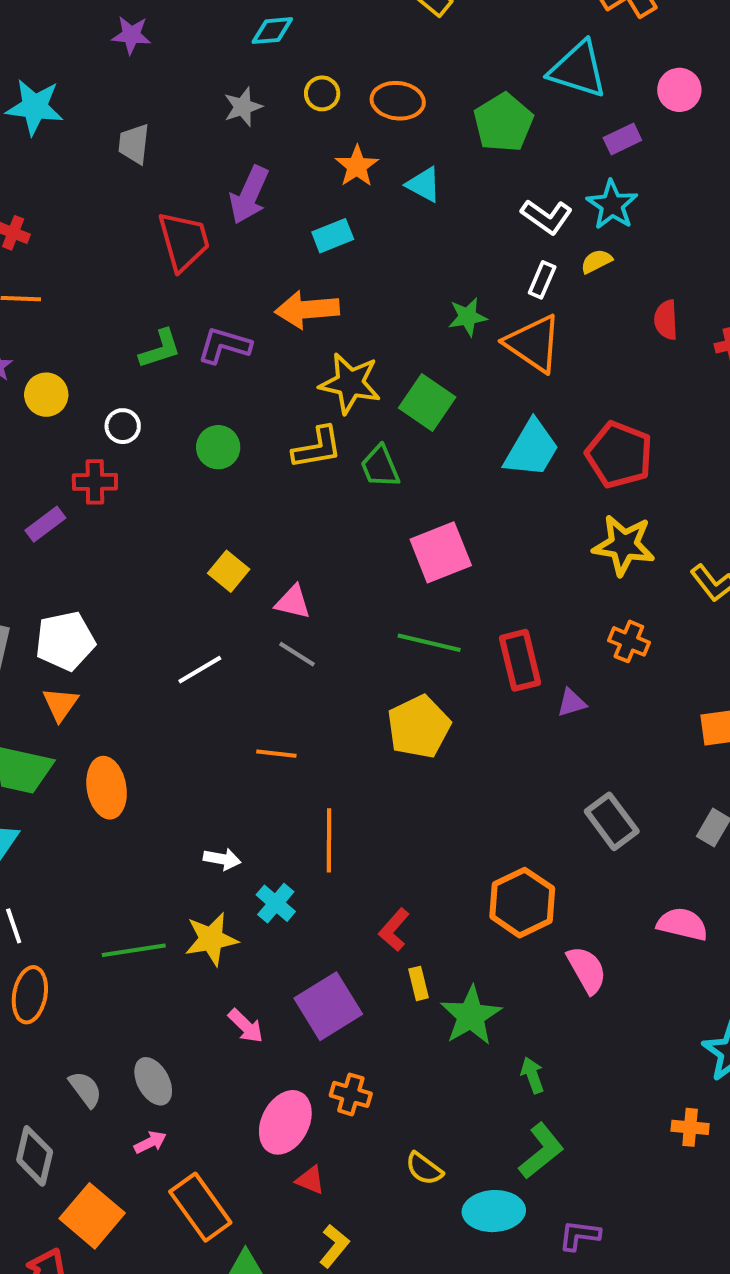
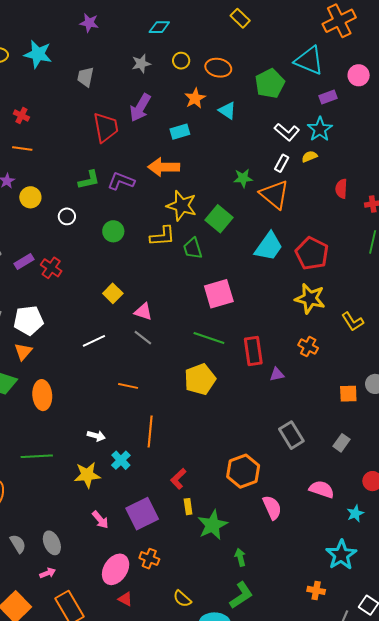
red cross: (95, 482) -> (51, 268), moved, turned 30
green line: (134, 950) -> (37, 456), moved

